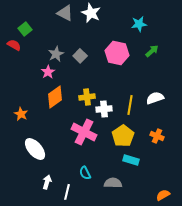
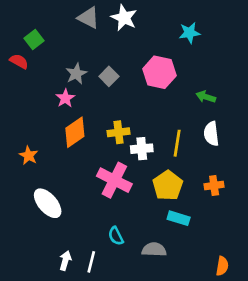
green arrow: (152, 51) -> (206, 97), moved, turned -120
white semicircle: (155, 98) -> (211, 134), turned -78
orange cross: (157, 136) -> (214, 185), turned -32
white arrow: (47, 182) -> (65, 261), moved
orange semicircle: (163, 195) -> (222, 266), turned 128

